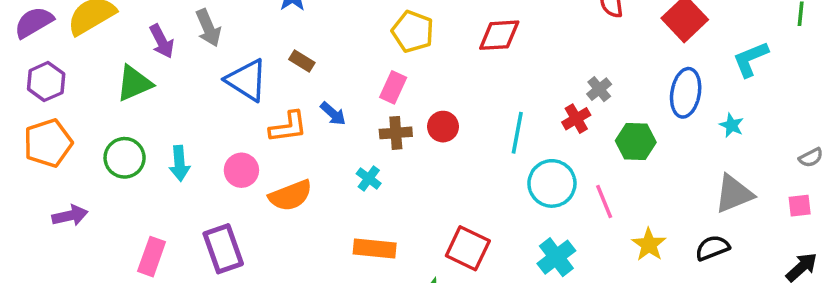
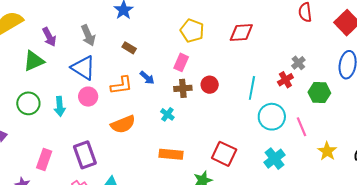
gray arrow: (208, 28) -> (88, 35), moved
blue triangle: (247, 80) -> (83, 68), moved
pink circle: (241, 170) -> (88, 97), moved

